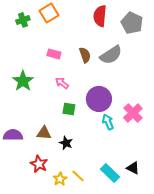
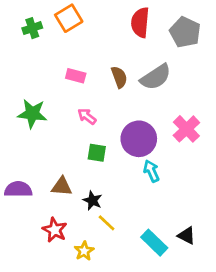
green star: (23, 81) -> (32, 114), turned -30
pink cross: (133, 113) -> (186, 129), moved
yellow line: (78, 176) -> (107, 223), moved

